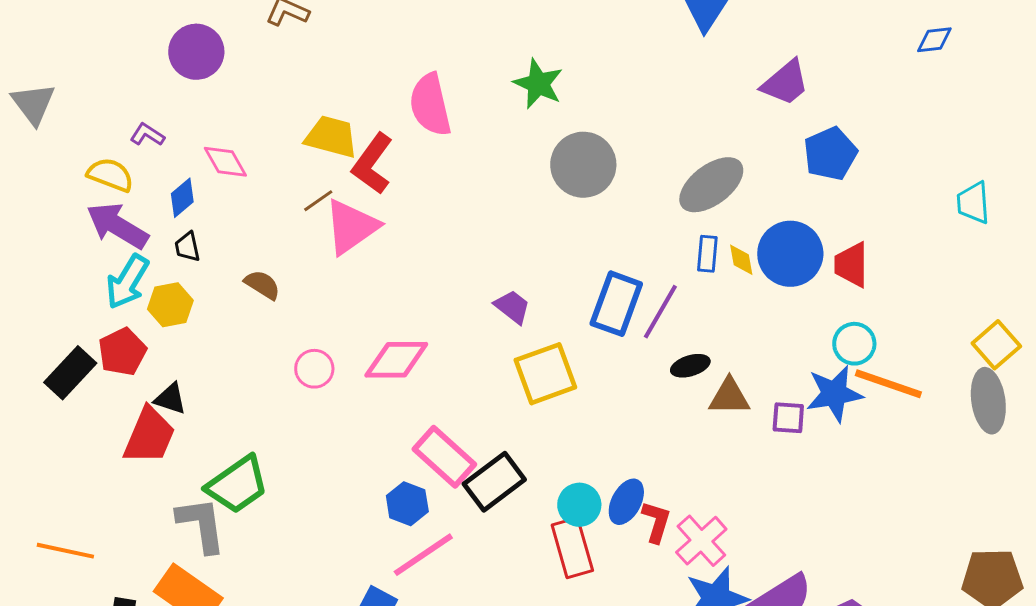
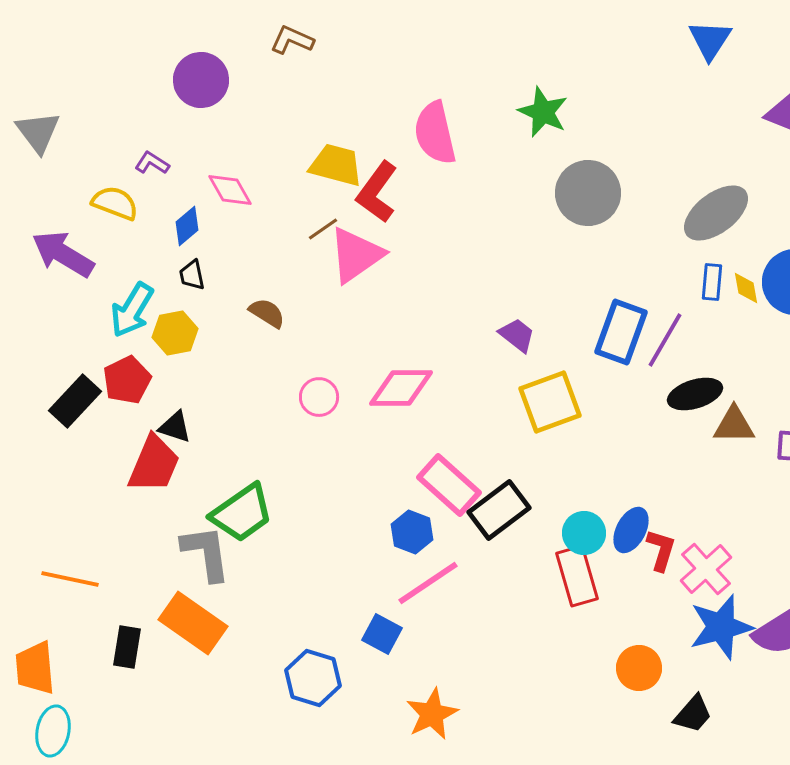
purple arrow: (117, 226) -> (63, 254), moved
black ellipse: (690, 366) -> (695, 394), size x1.4

